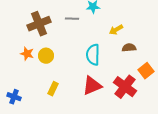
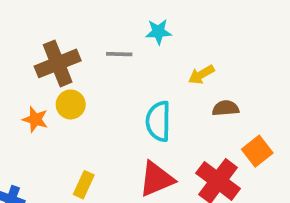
yellow circle: (46, 56) -> (71, 104), moved

